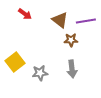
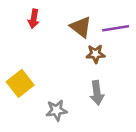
red arrow: (25, 14) -> (34, 19), turned 64
gray star: (40, 73) -> (57, 110), moved

